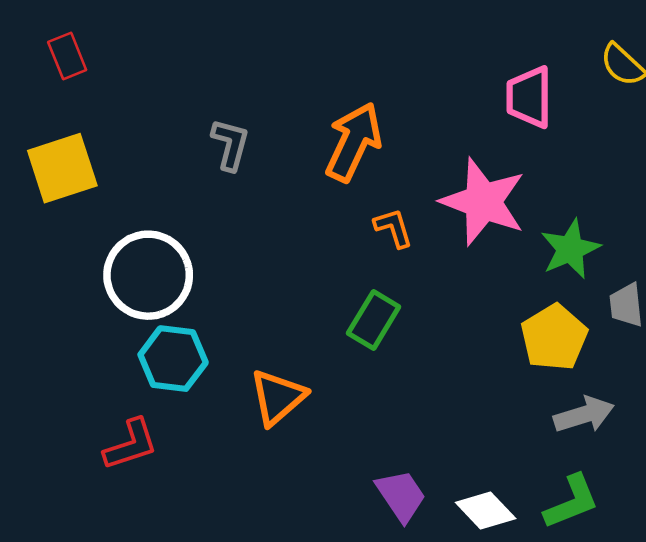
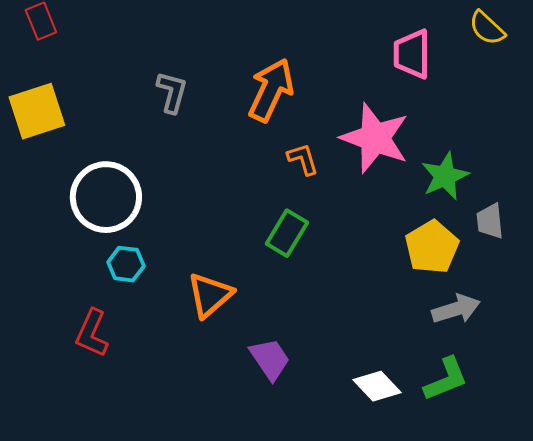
cyan hexagon: (173, 359) -> (126, 264), size x0.7
red L-shape: (131, 445) -> (92, 333), turned 132
purple trapezoid: (401, 496) -> (270, 359), moved

